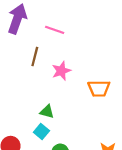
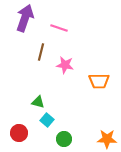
pink star: (61, 71) -> (65, 65), turned 30
green triangle: (47, 112) -> (38, 102), moved

